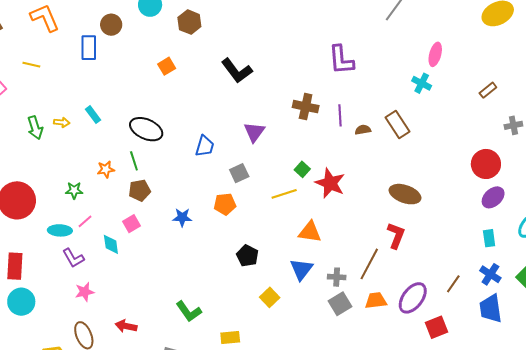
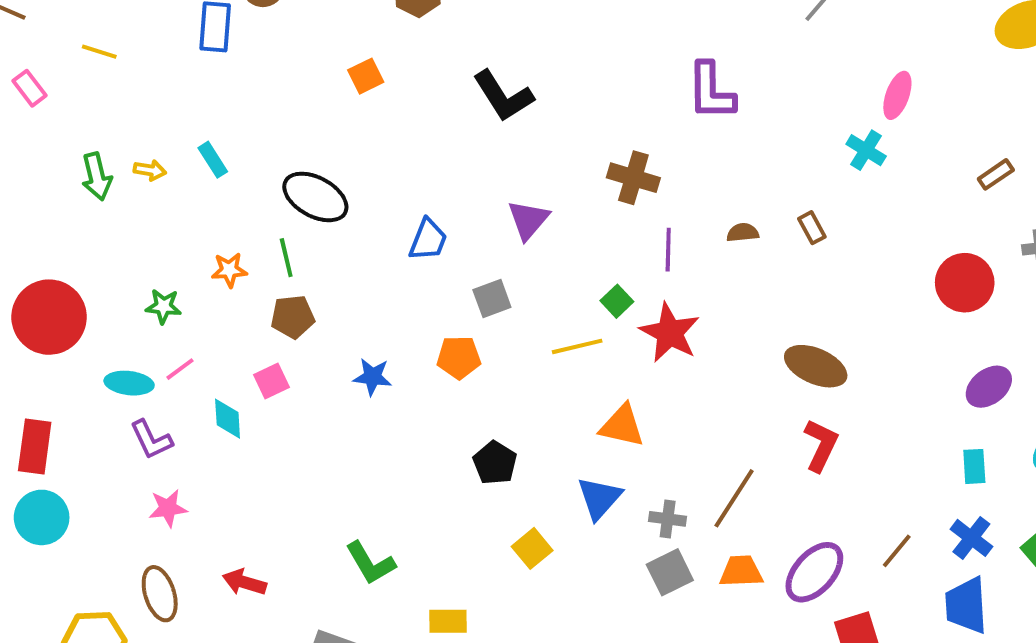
purple line: (340, 115) -> (668, 250), moved
brown rectangle: (397, 124) -> (812, 228), size x0.6
red circle: (486, 164) -> (965, 283), moved
red L-shape: (396, 235) -> (821, 445), moved

